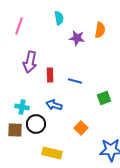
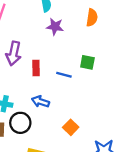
purple star: (77, 38) -> (55, 27), moved
green square: (104, 98) -> (87, 62), moved, turned 32

